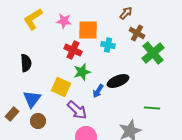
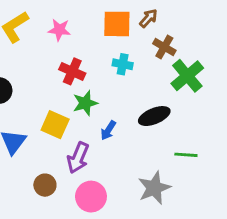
orange square: (88, 30) -> (117, 24), moved
black ellipse: (118, 81) -> (154, 116), moved
purple arrow: (77, 110) -> (78, 158), turned 70
brown circle: (38, 121) -> (45, 185), moved

